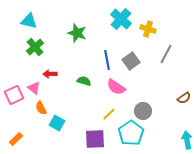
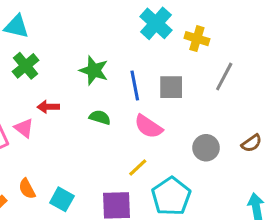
green star: (77, 33) -> (94, 70), moved
gray square: (131, 61) -> (171, 87), turned 36
orange semicircle: (41, 108) -> (27, 189), moved
gray circle: (143, 111) -> (206, 148), moved
cyan square: (57, 123) -> (62, 199), moved

